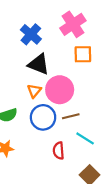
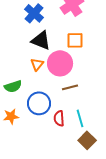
orange square: (83, 54) -> (75, 40), moved
blue circle: (43, 117) -> (39, 103), moved
cyan line: (85, 138) -> (80, 118), moved, turned 42

